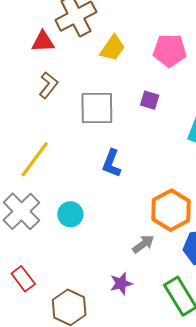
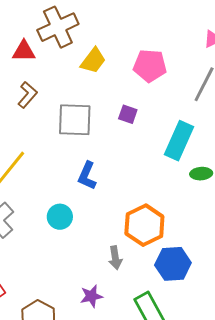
cyan circle: (70, 214) -> (60, 217), moved
gray arrow: (143, 244) -> (115, 258), turned 115

